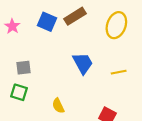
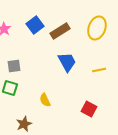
brown rectangle: (75, 16) -> (60, 31), moved
blue square: (47, 22) -> (35, 25), turned 30

